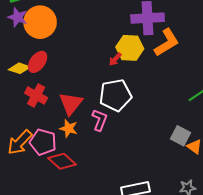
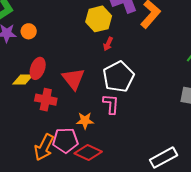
orange circle: (40, 22) -> (29, 31), size x0.5
yellow hexagon: (130, 48) -> (99, 19), moved
red triangle: (71, 103) -> (73, 79), moved

